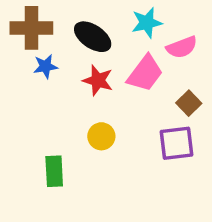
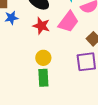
green rectangle: (54, 171) -> (43, 78), moved

